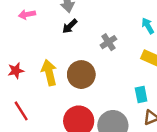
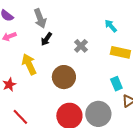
yellow arrow: (49, 73) -> (29, 64), moved

